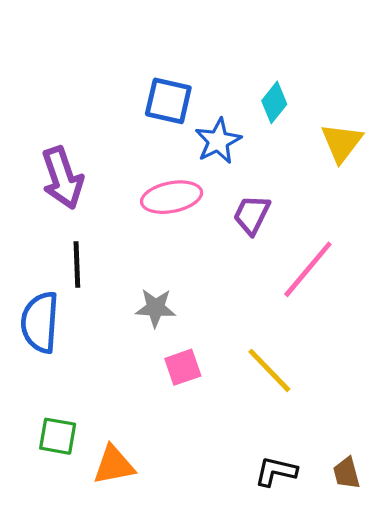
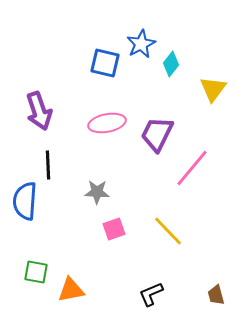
blue star: (218, 141) -> (141, 44), moved
purple trapezoid: (252, 215) -> (157, 134), size x1.4
black L-shape: (276, 471) -> (151, 294), moved, turned -36

